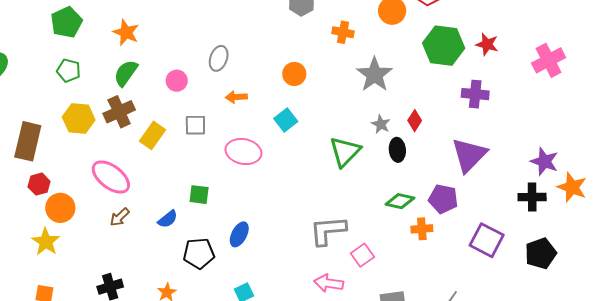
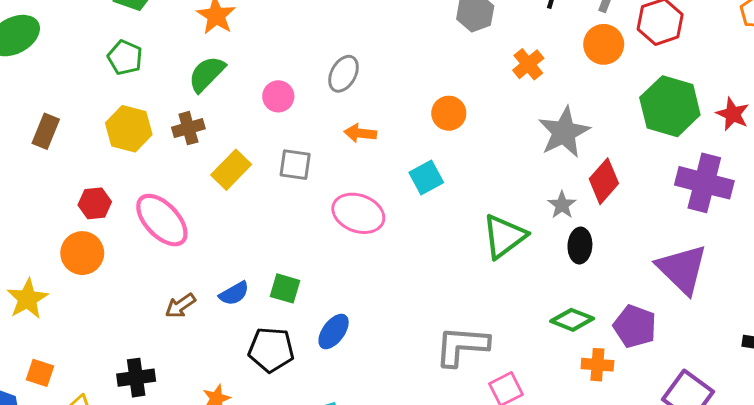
orange cross: (343, 32) -> (528, 64), turned 30
purple cross: (475, 94) -> (704, 183), size x1.4
brown cross: (119, 112) -> (188, 128), size x0.7
red diamond: (415, 121) -> (604, 181), moved, size x1.4
brown rectangle: (28, 141) -> (46, 131), moved, size x0.6
purple triangle: (469, 155) -> (682, 269), turned -39
red hexagon: (39, 184) -> (95, 203), moved
green square: (199, 195) -> (285, 288), moved
brown arrow: (120, 217) -> (180, 306), moved
yellow star: (46, 242) -> (27, 299), moved

